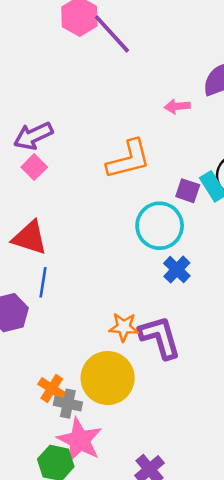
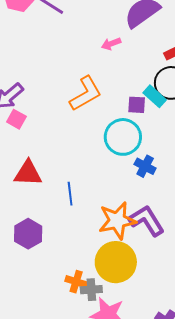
blue line: (43, 282) -> (70, 194), moved
orange star: (124, 327) -> (117, 221), size x1.6

